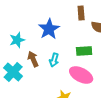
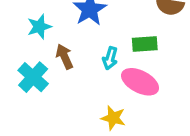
cyan arrow: (54, 60) -> (110, 58), moved

